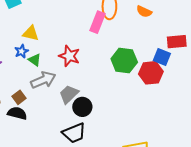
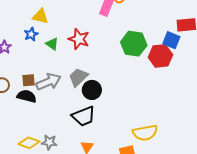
green triangle: (35, 60) -> (52, 44), moved
gray arrow: (43, 80) -> (49, 82), moved
brown square: (19, 97) -> (29, 80), turned 32

